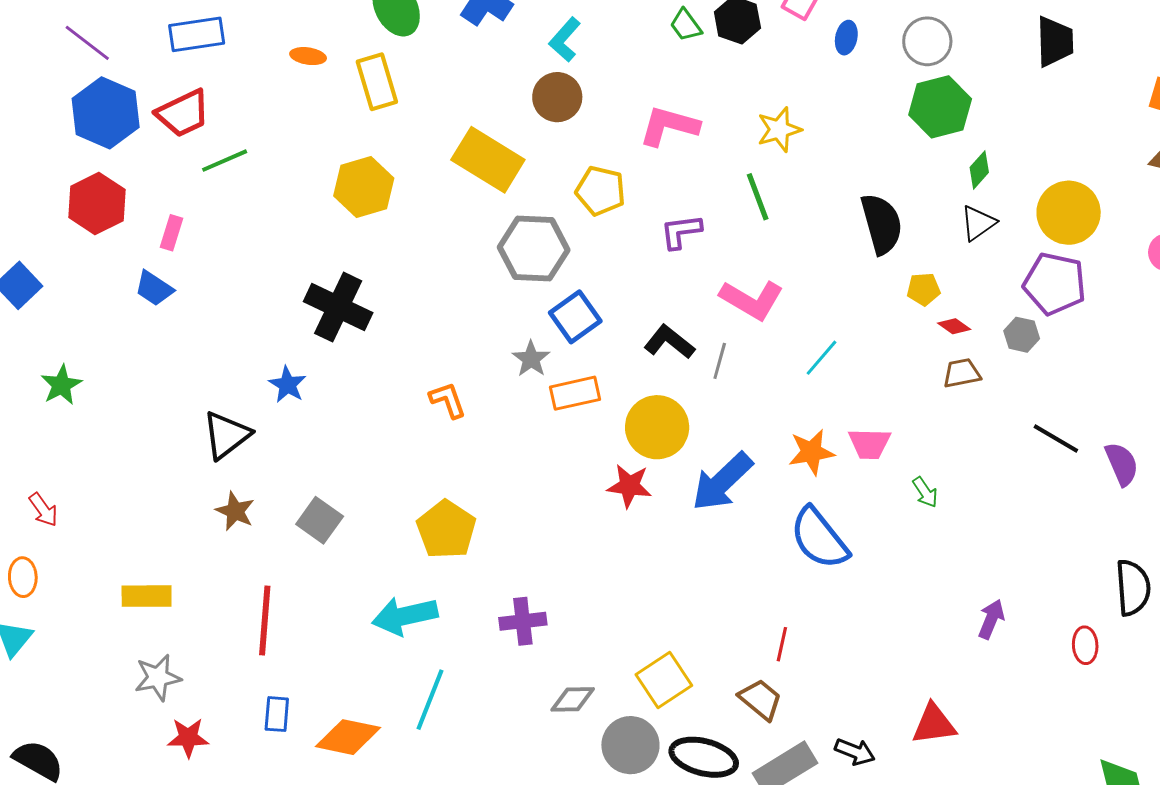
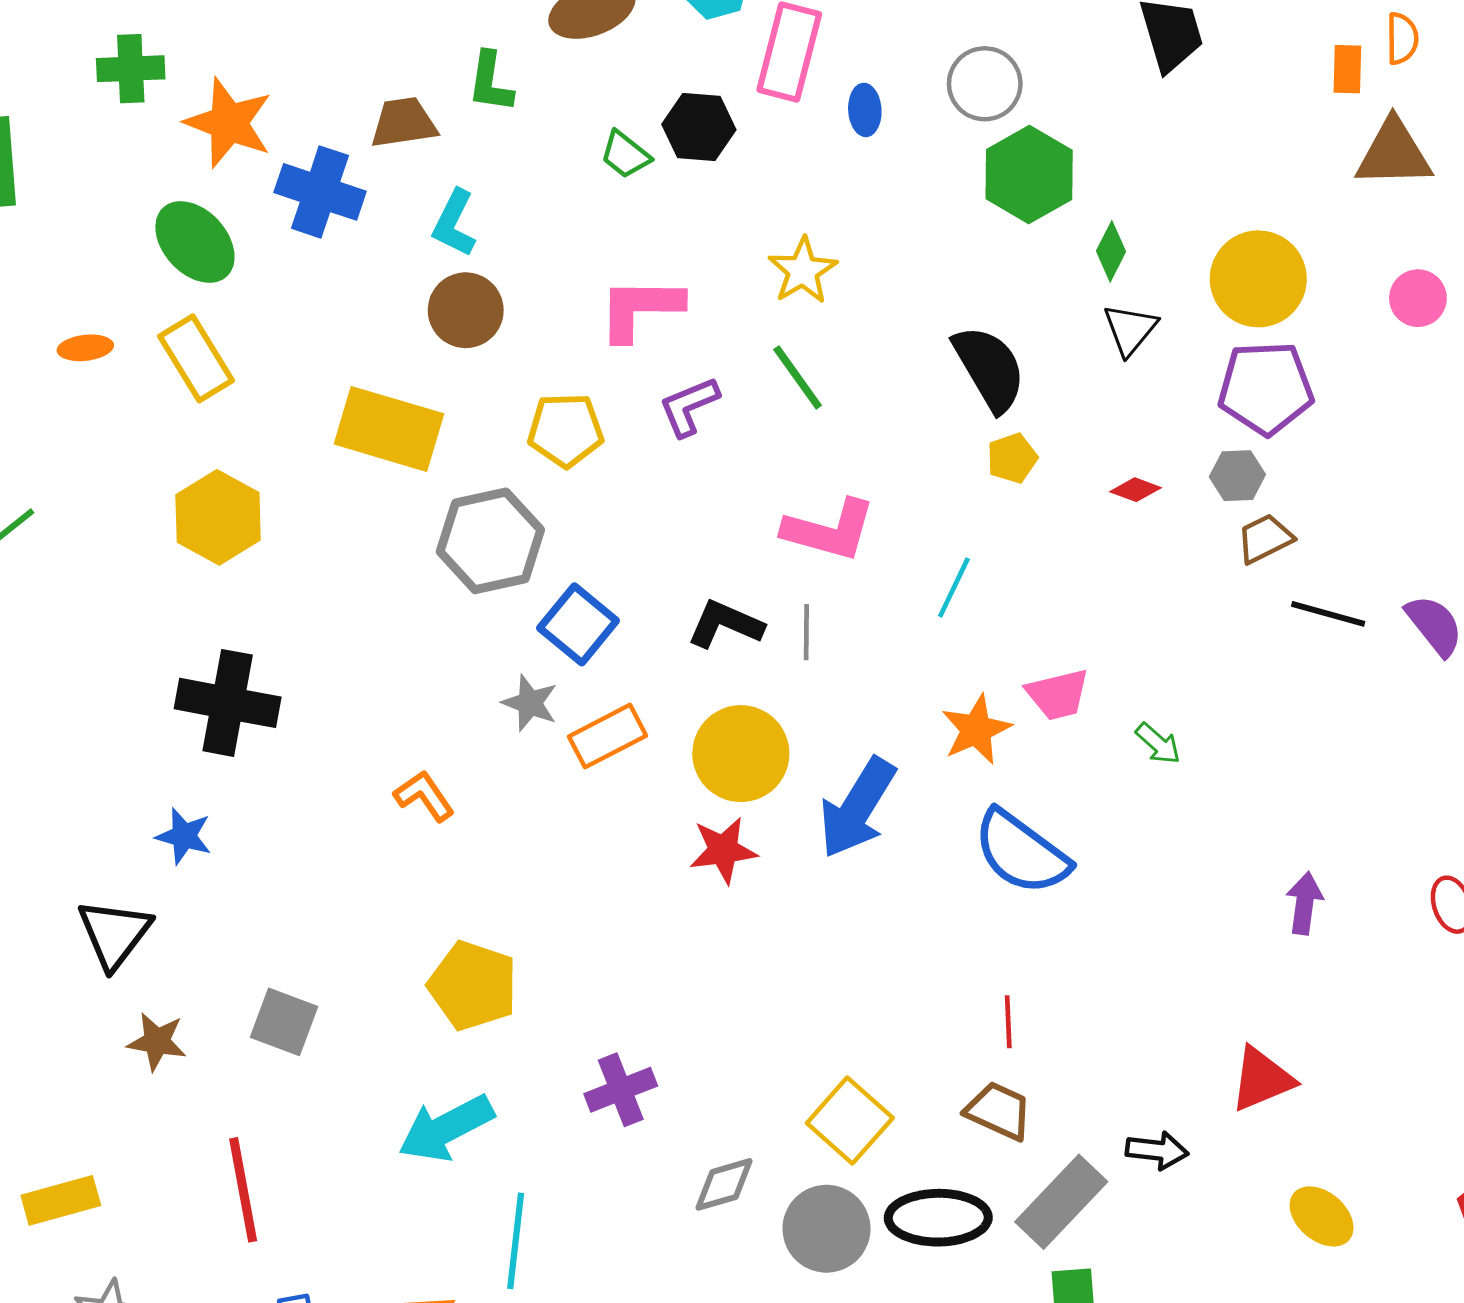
purple L-shape: (681, 232) -> (689, 406), moved
yellow pentagon: (924, 289) -> (1012, 458), moved
brown trapezoid: (962, 373) -> (1265, 539), moved

